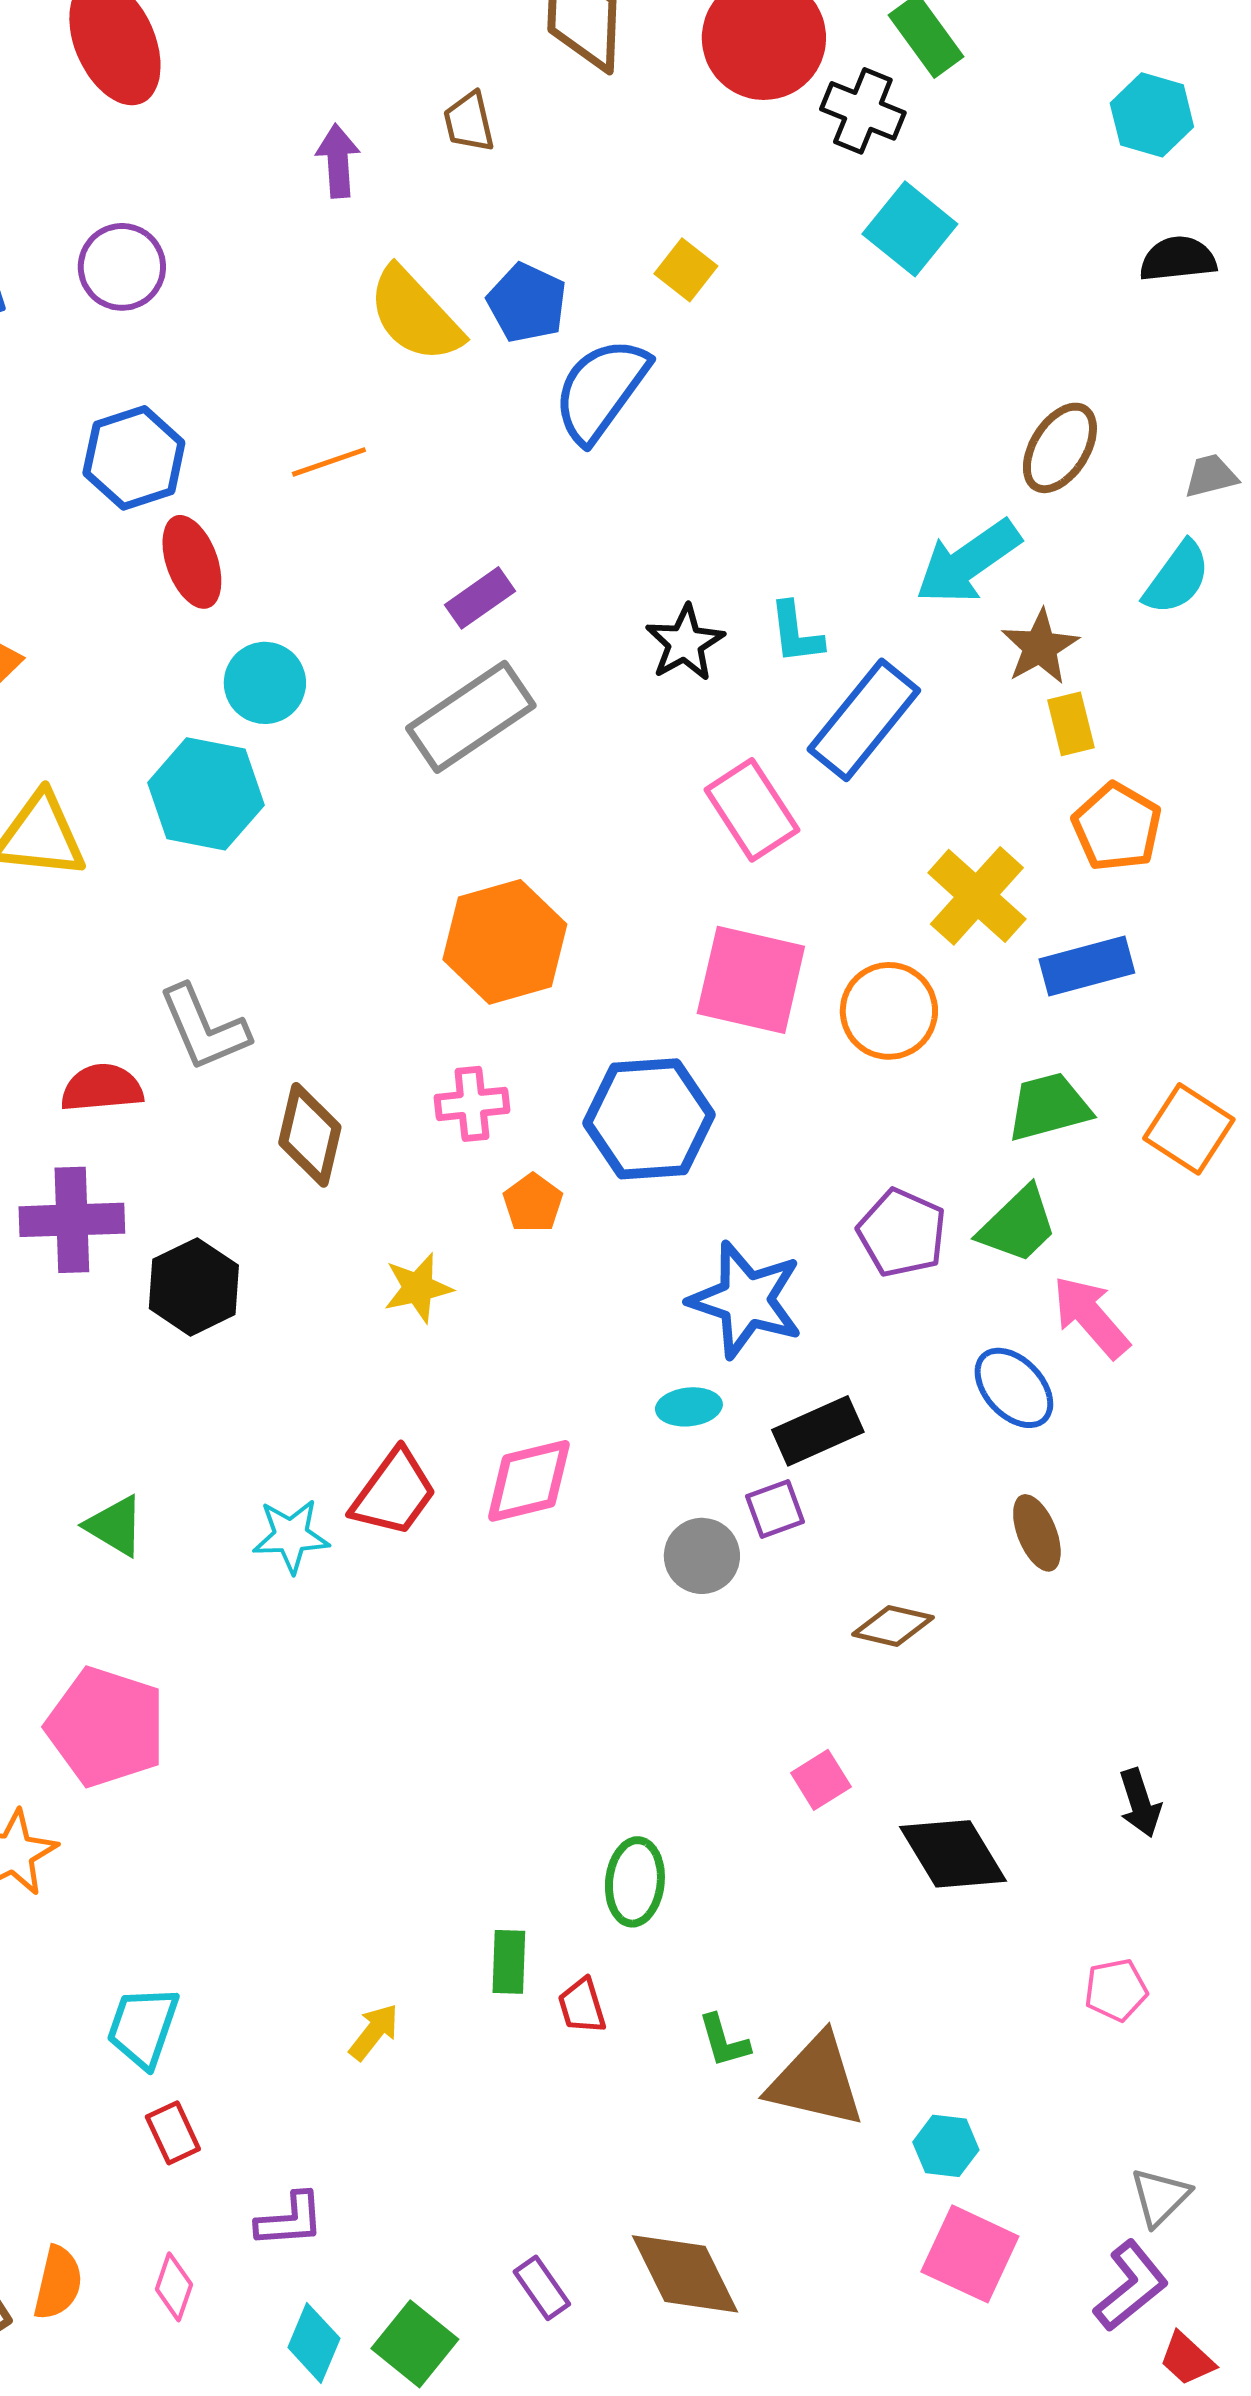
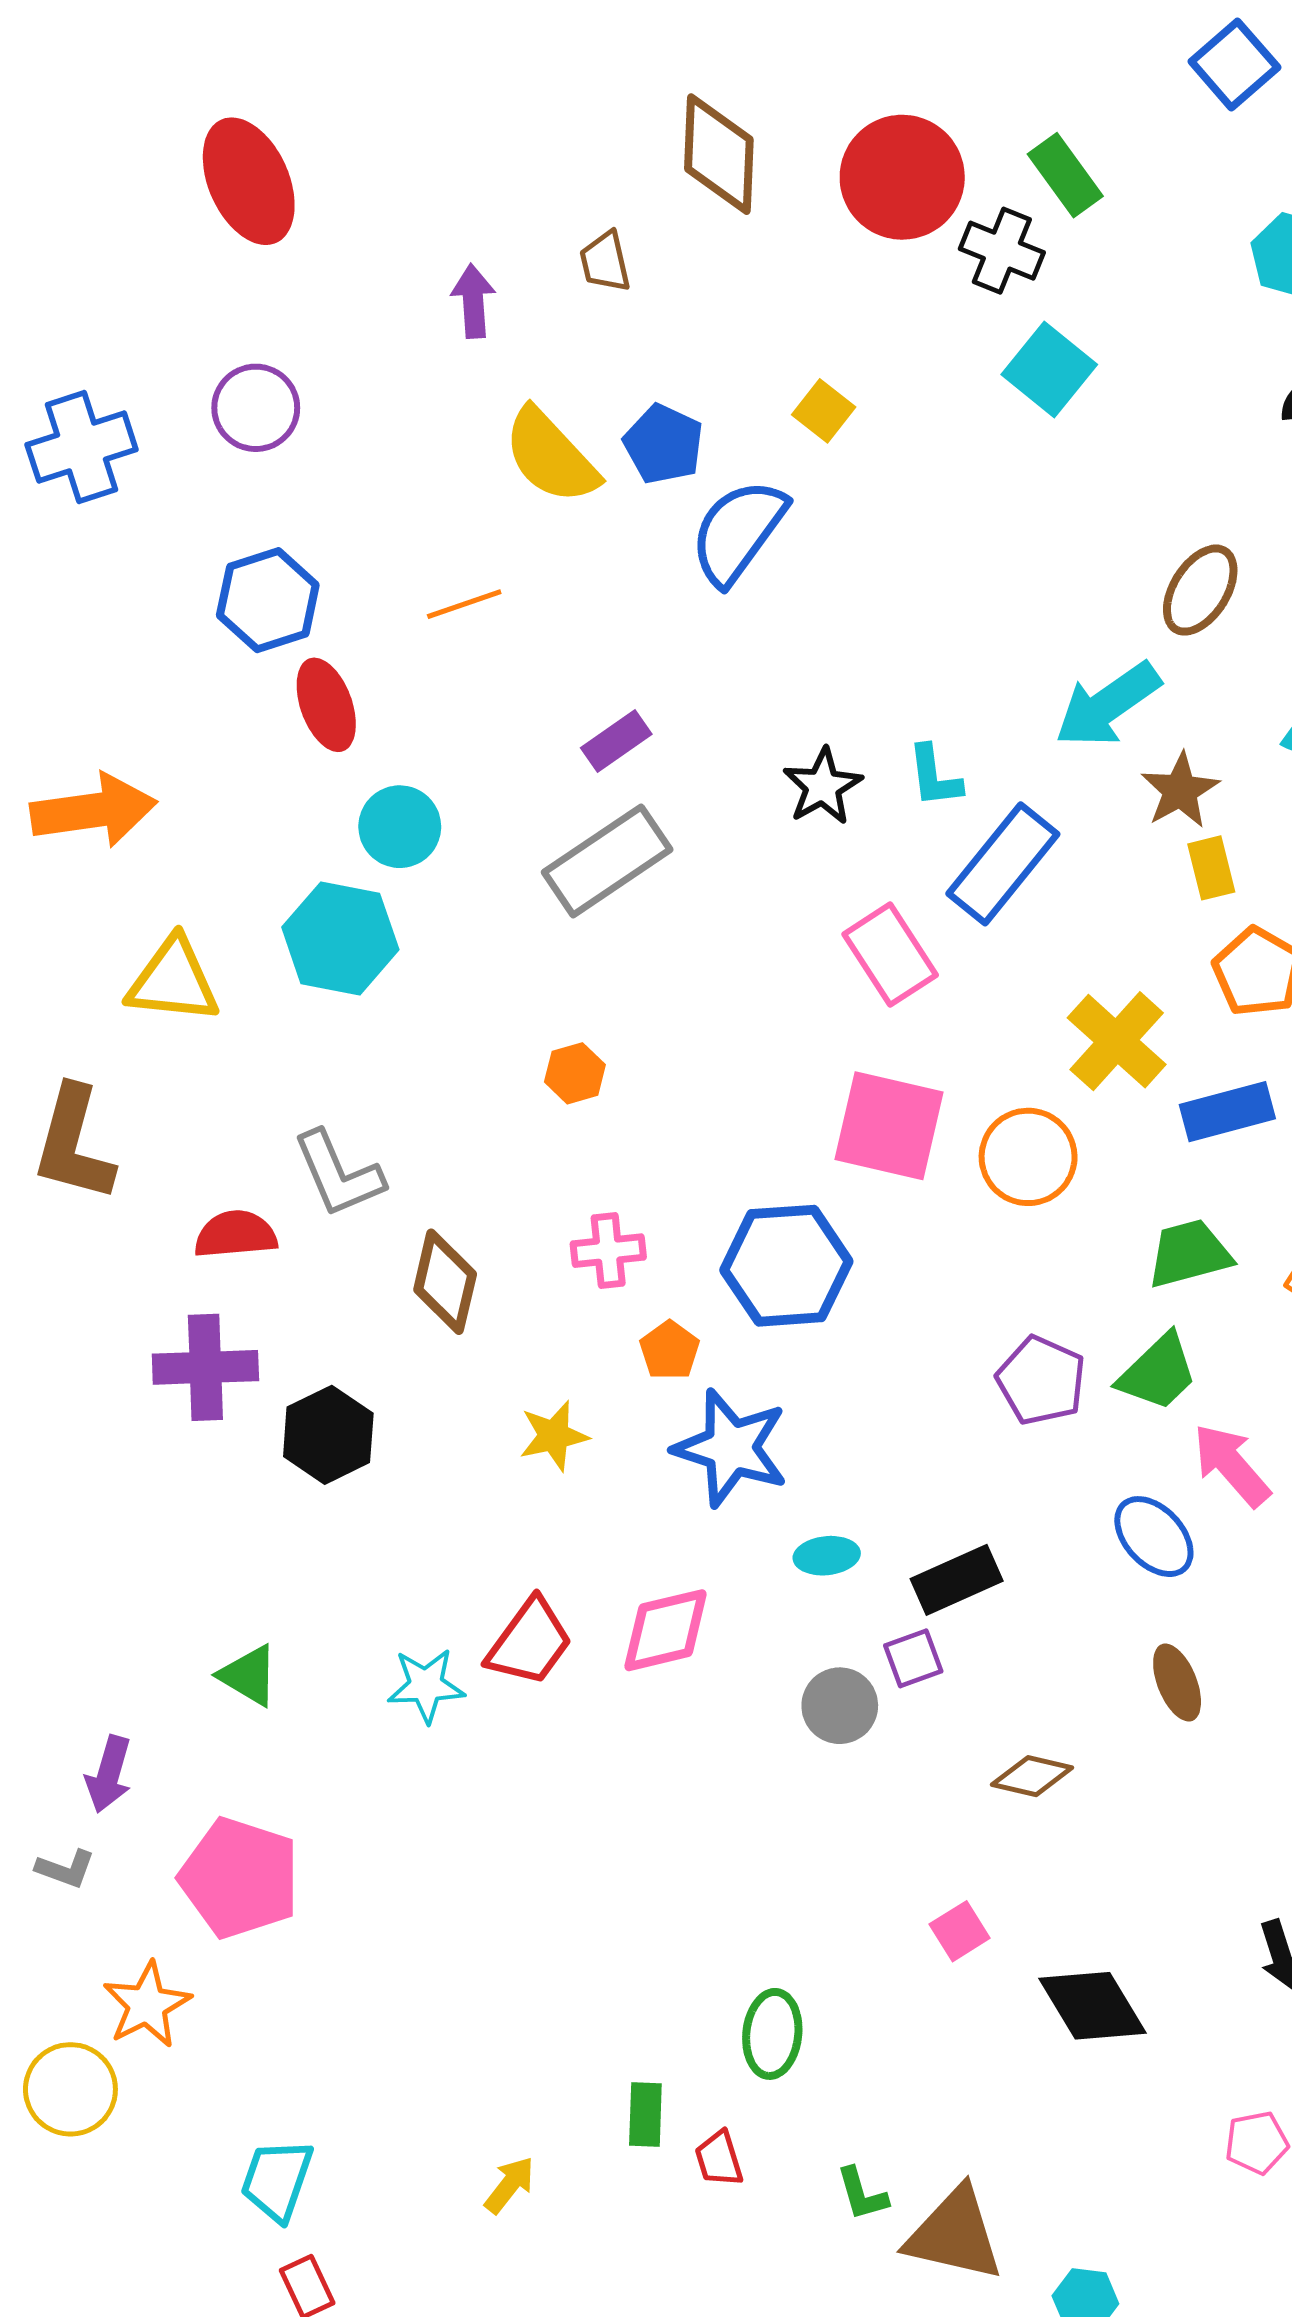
orange hexagon: (505, 942) -> (575, 1073), moved, size x0.5
blue star: (746, 1300) -> (731, 1448), moved

